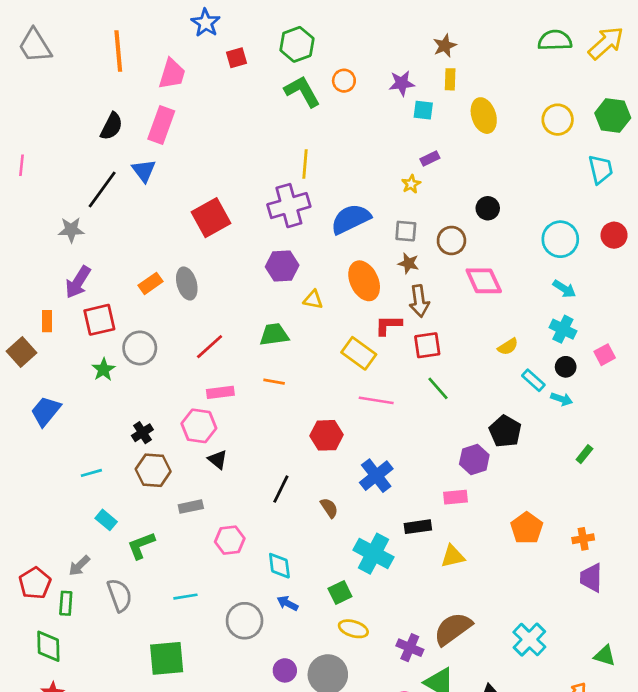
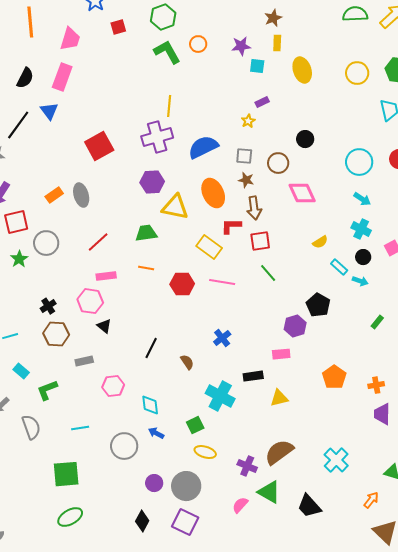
yellow triangle: (313, 300) -> (175, 207), size x1.8
red hexagon: (326, 435) -> (182, 284), moved
blue cross: (376, 476) -> (222, 338), size x0.7

